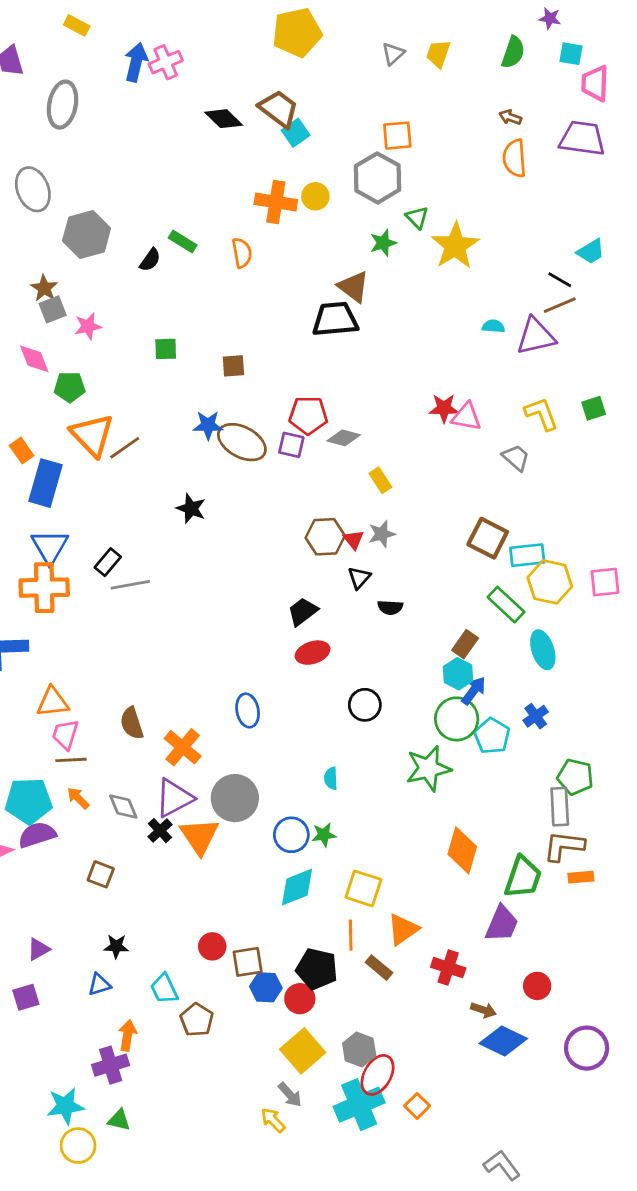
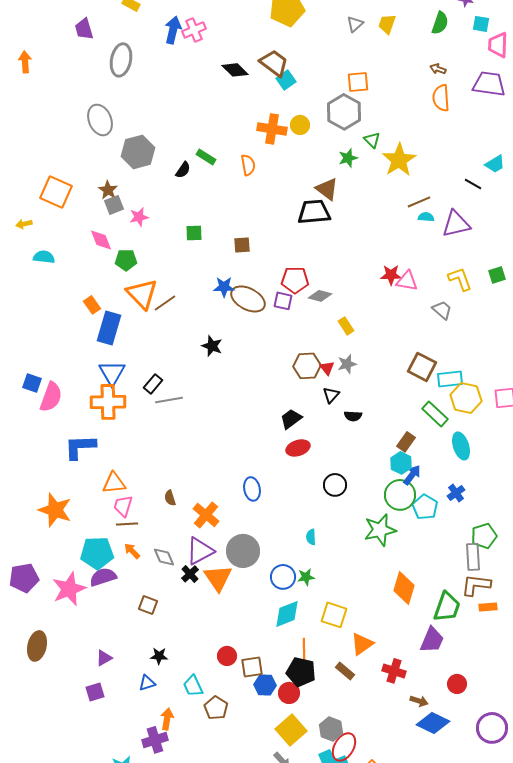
brown line: (560, 305) -> (419, 202), moved
brown semicircle: (132, 723) -> (170, 498), size x0.7
green pentagon: (575, 777) -> (484, 536), turned -30
orange line: (351, 935) -> (304, 649), moved

